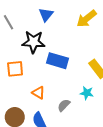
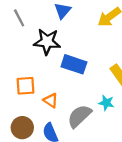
orange square: (15, 69) -> (25, 86), moved
gray semicircle: (64, 105) -> (79, 116), size x1.6

